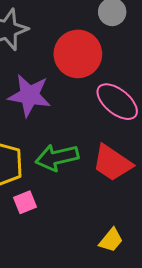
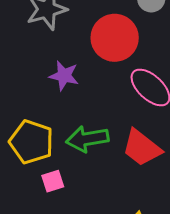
purple star: (29, 95) -> (64, 76), size x0.7

